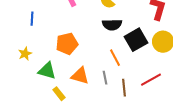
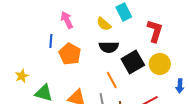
blue line: (32, 19) -> (51, 41), moved
orange pentagon: (67, 44) -> (70, 54), moved, turned -30

